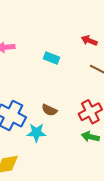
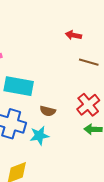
cyan rectangle: (51, 58) -> (19, 86), moved, size x1.8

